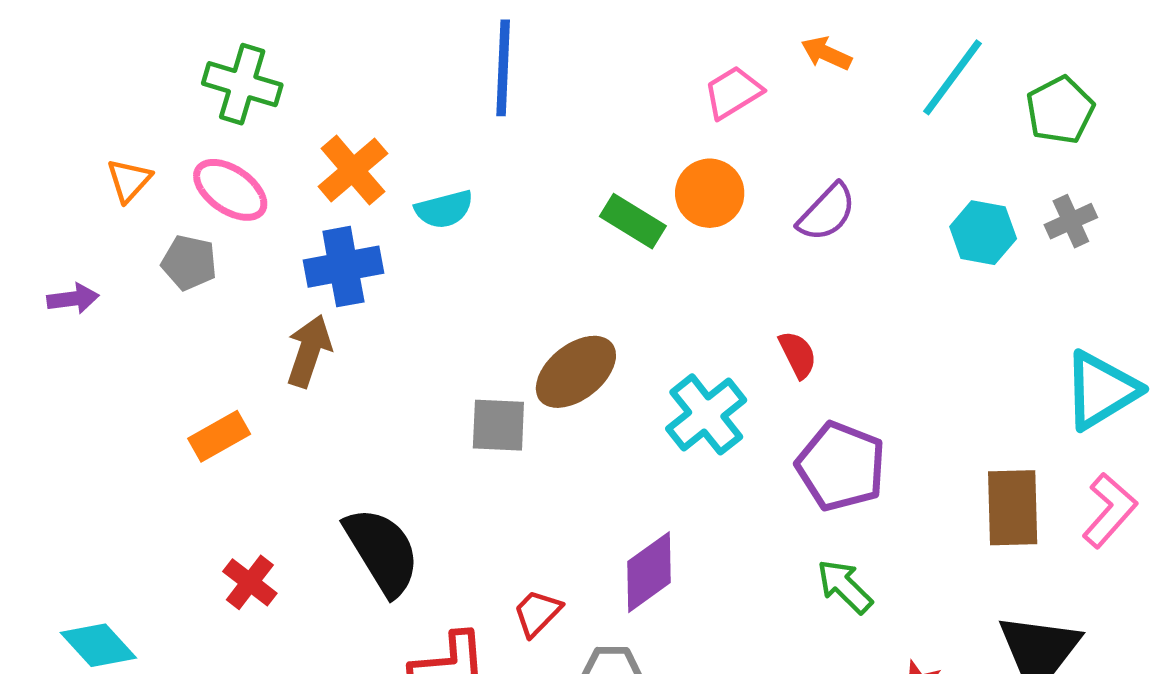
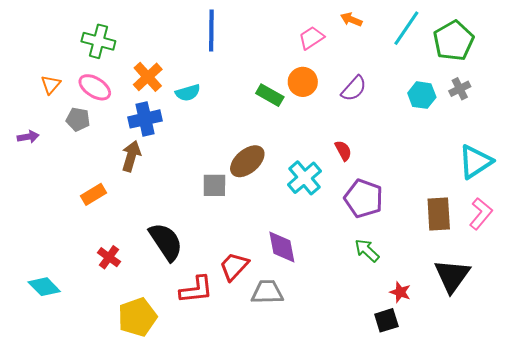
green pentagon: (1060, 110) -> (453, 41), size x1.4
purple diamond: (649, 572) -> (282, 247), turned -63
red trapezoid: (537, 613) -> (234, 266), size x1.4

